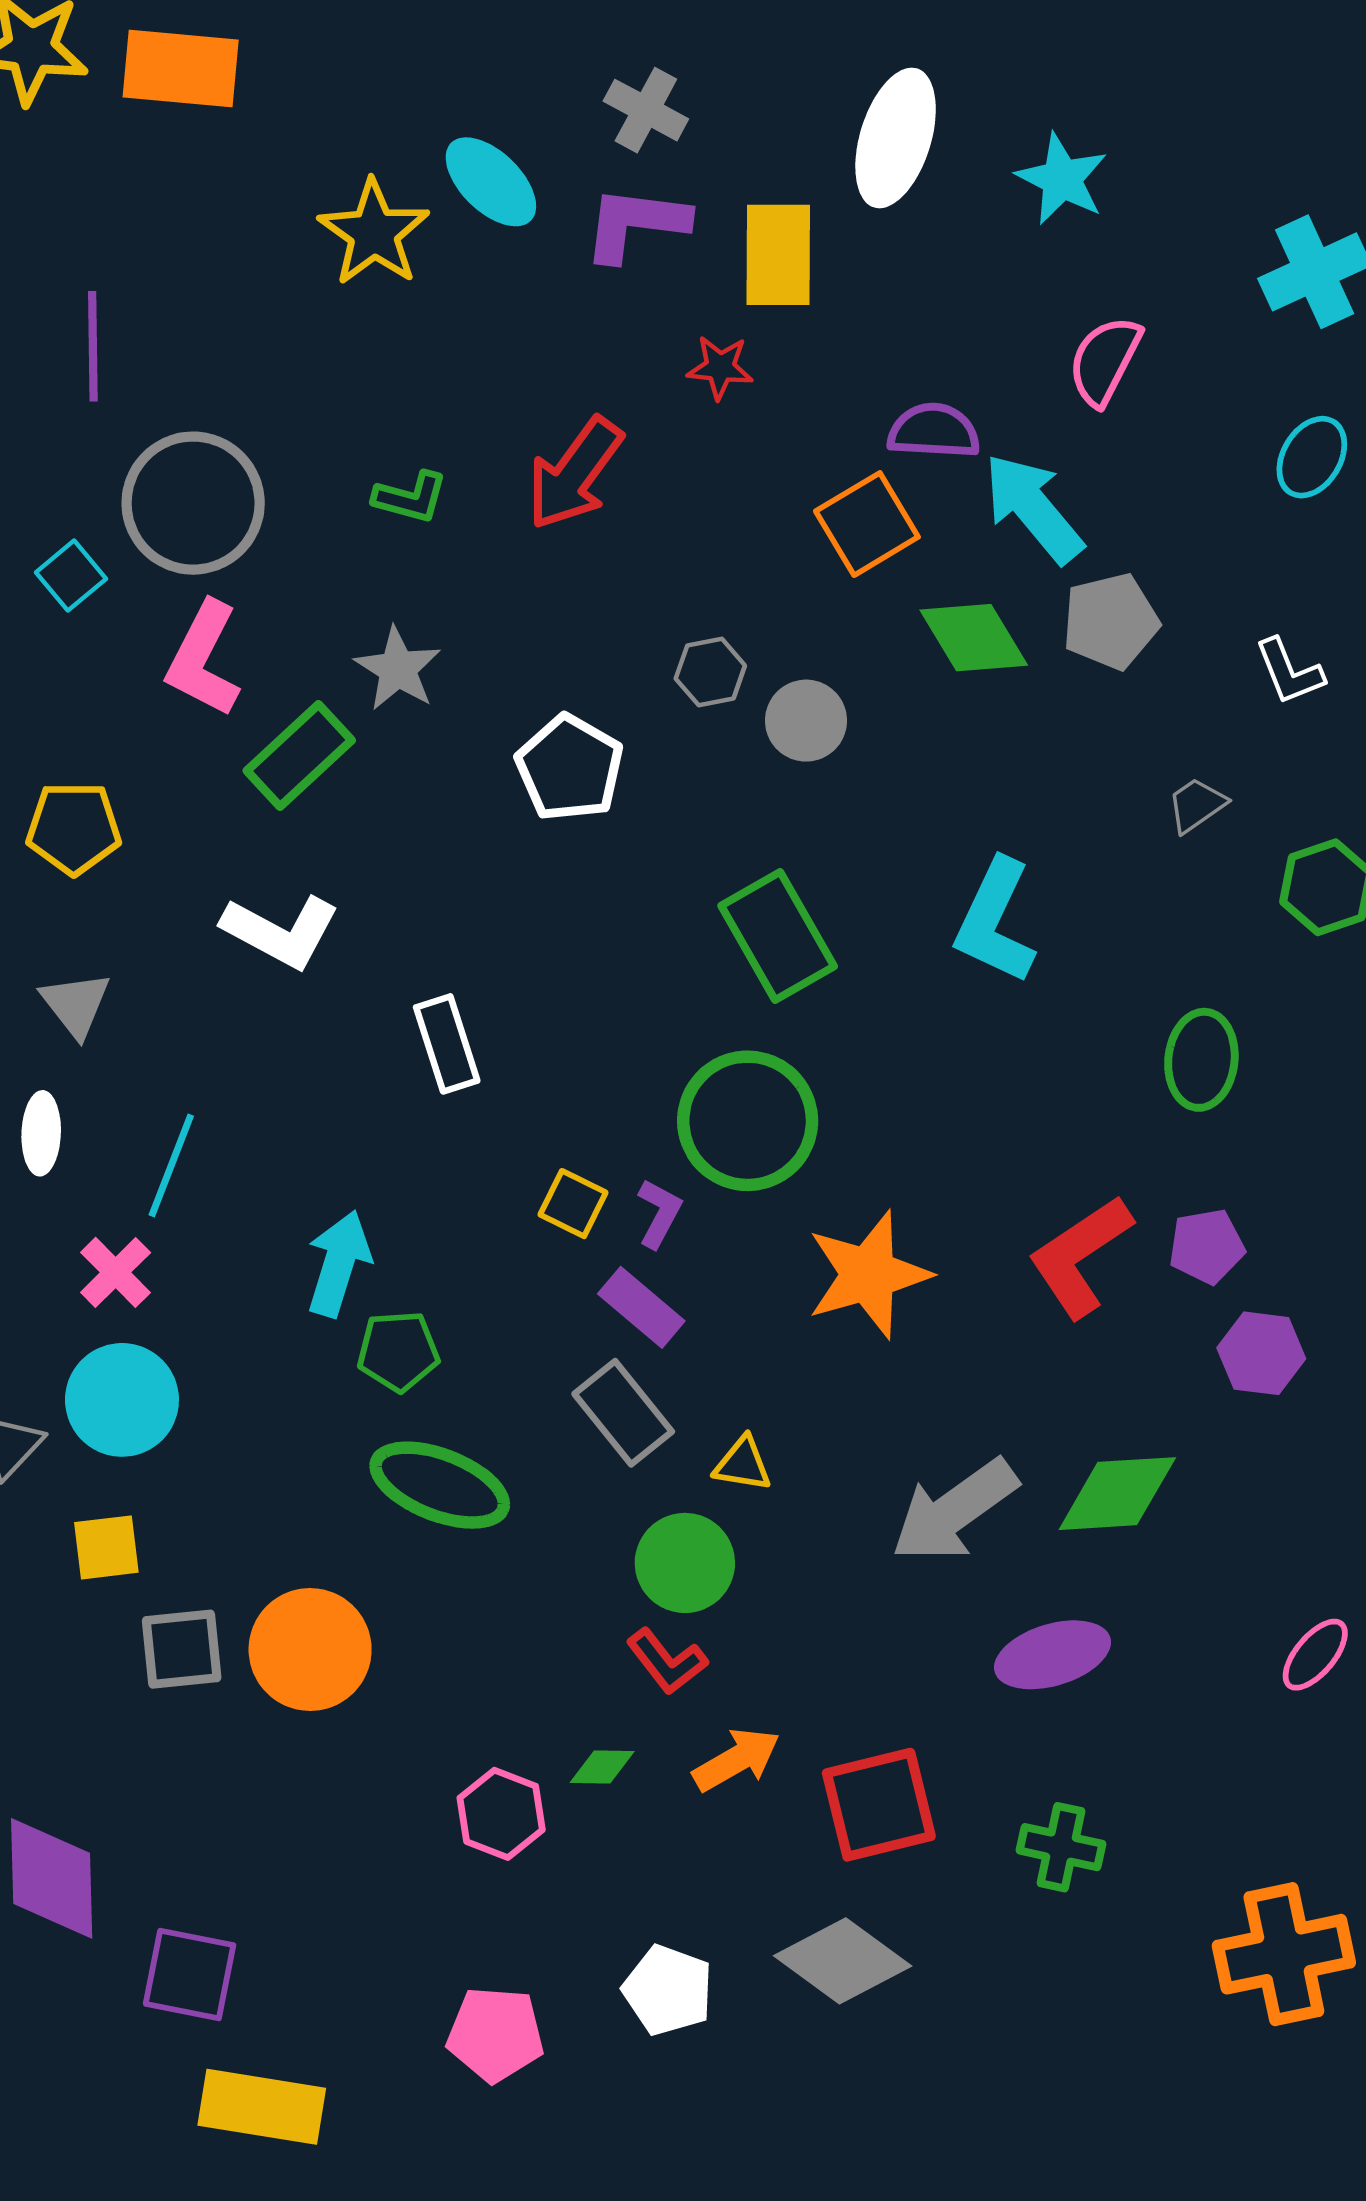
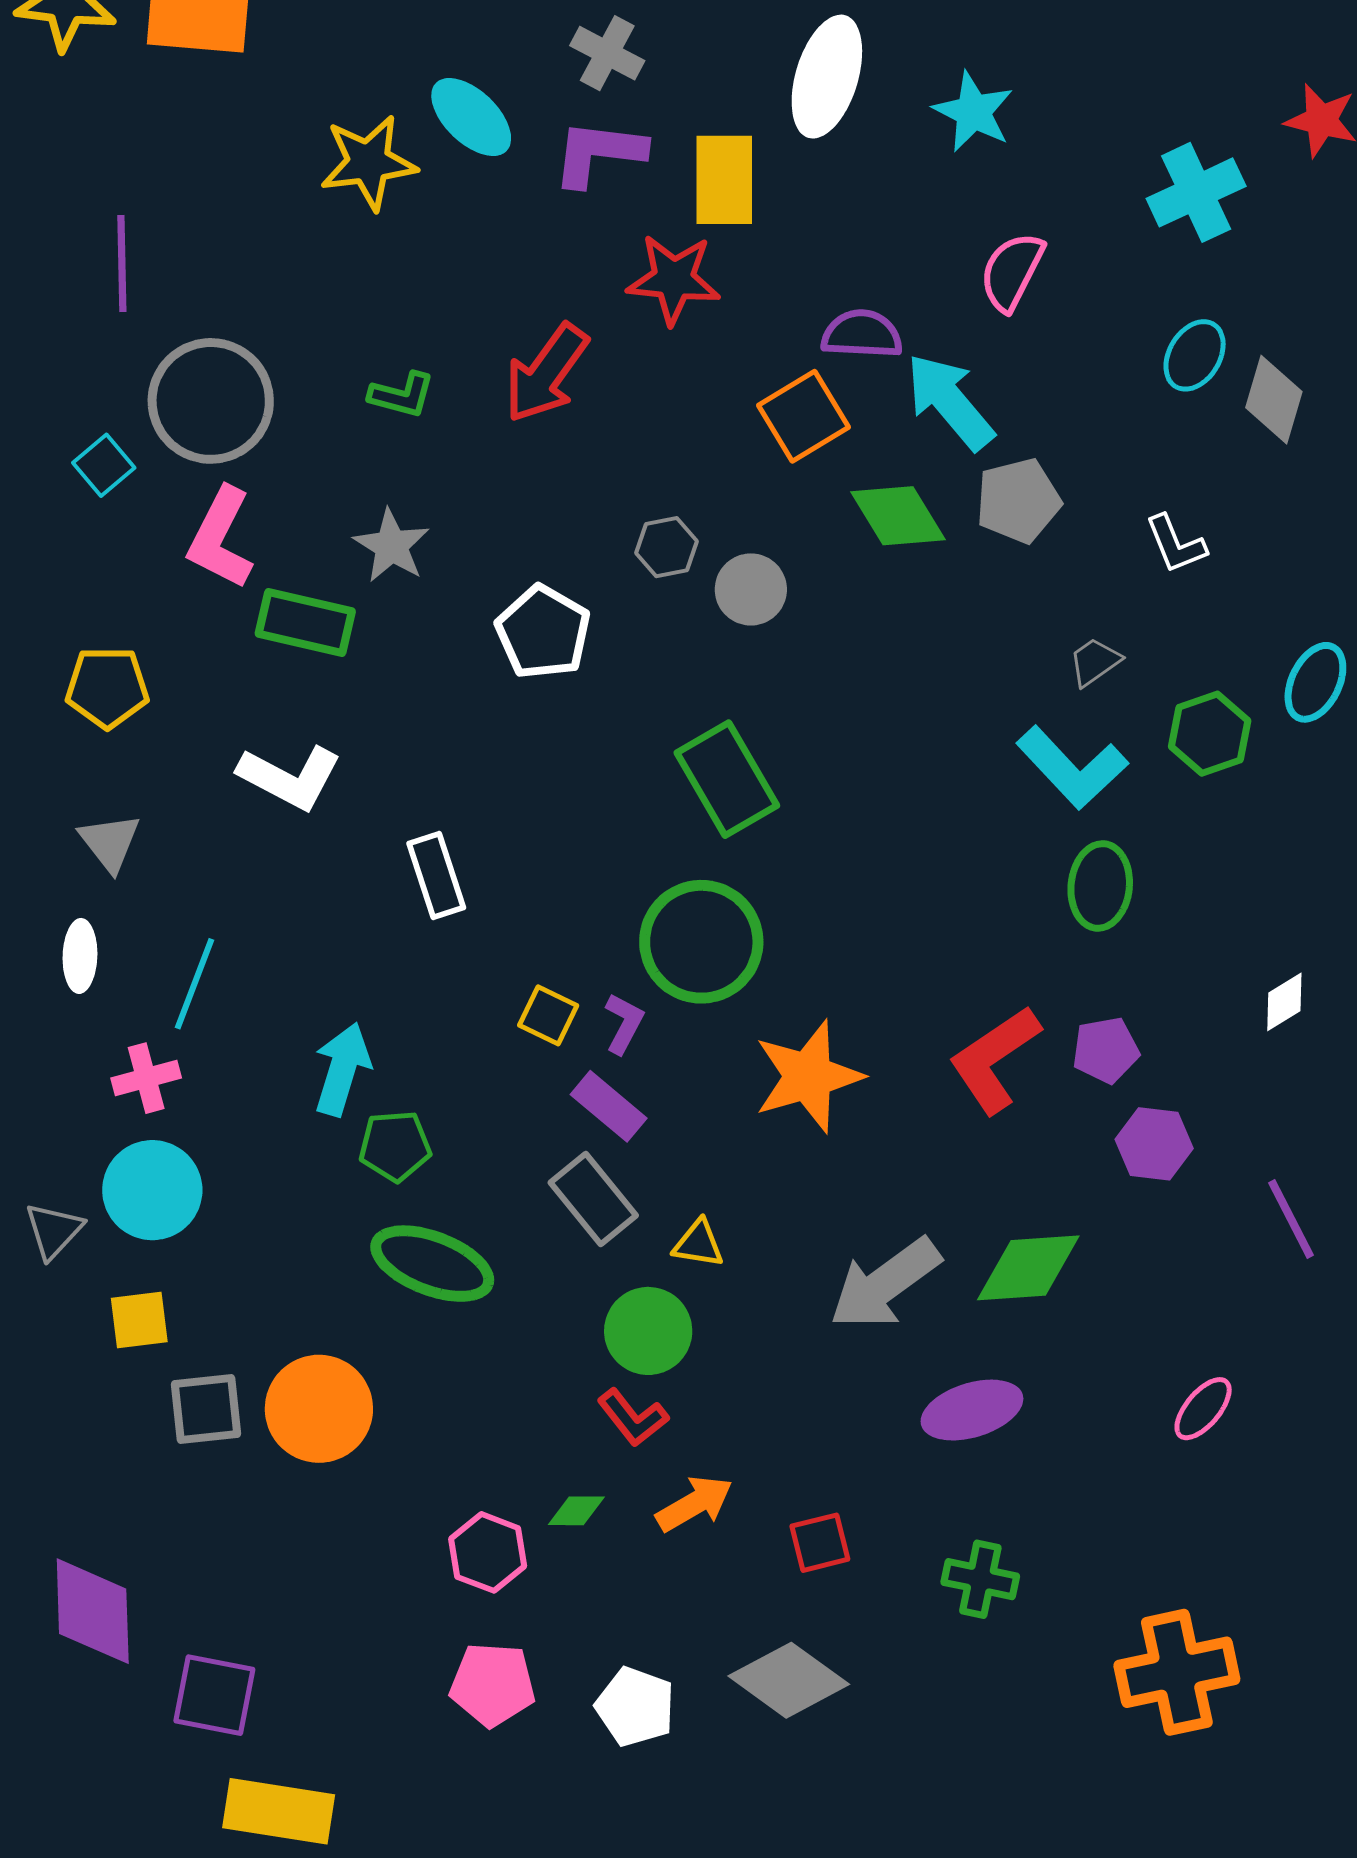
yellow star: (374, 233) -> (368, 162), turned 30
red star: (720, 367) -> (674, 279), size x1.6
green rectangle: (299, 755) -> (305, 622), turned 56
cyan L-shape: (995, 921) -> (1072, 768), moved, turned -68
pink cross: (116, 1272) -> (146, 1078), turned 30
red square: (879, 1805) -> (820, 1543), size x0.6
pink pentagon: (495, 2034) -> (493, 1685), moved

